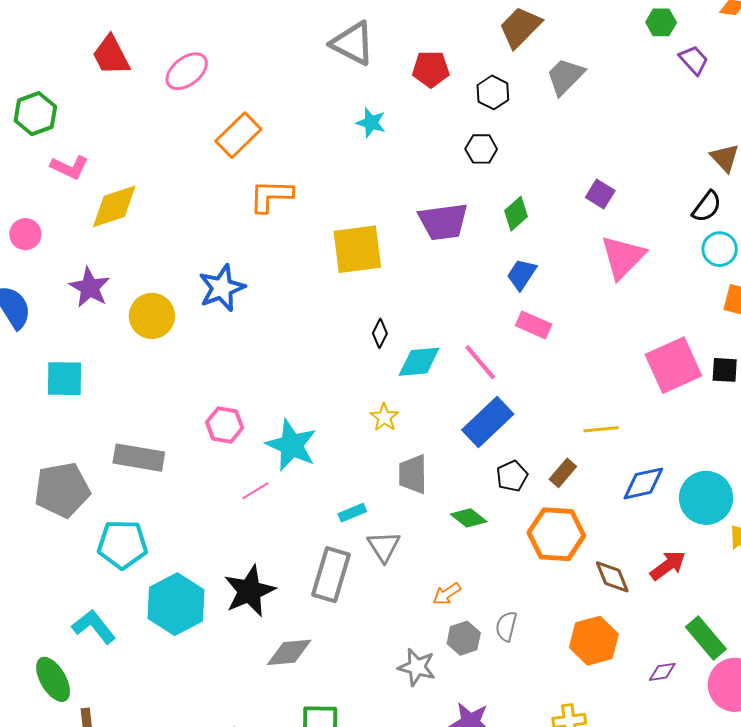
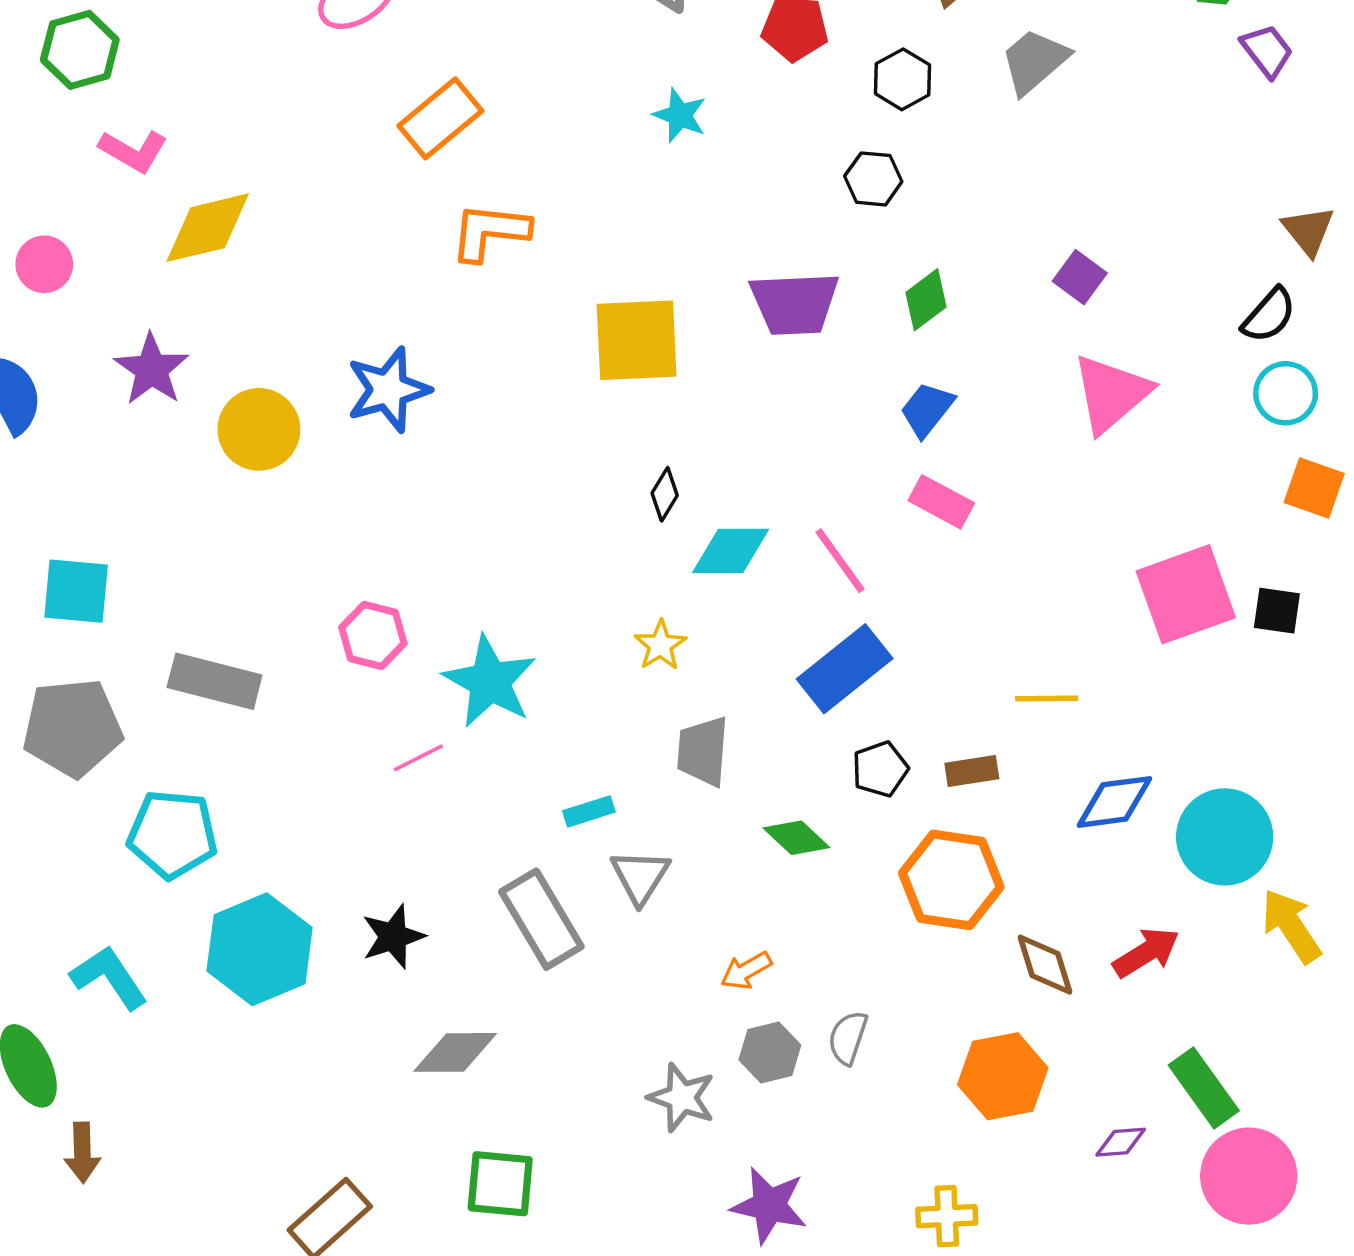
cyan square: (64, 379) -> (76, 591), moved
brown rectangle: (563, 473) -> (972, 771), turned 36
gray rectangle: (331, 575) -> (541, 919), turned -52
black star: (250, 591) -> (393, 937), size x0.7

